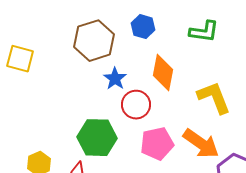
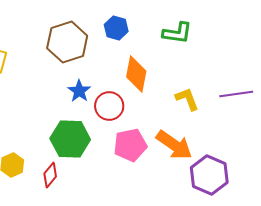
blue star: (115, 79) -> (79, 91), moved
yellow L-shape: (214, 98) -> (187, 99), size x0.7

